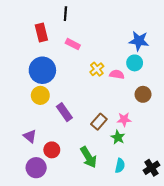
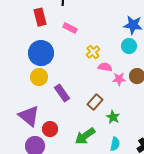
pink semicircle: (117, 74) -> (105, 67), moved
pink star: (124, 119) -> (119, 79), moved
purple triangle: (30, 136) -> (29, 116), size x1.6
green arrow: (89, 157) -> (85, 136), turned 85

